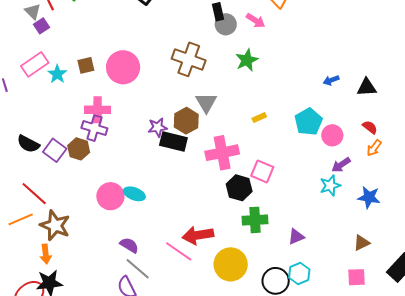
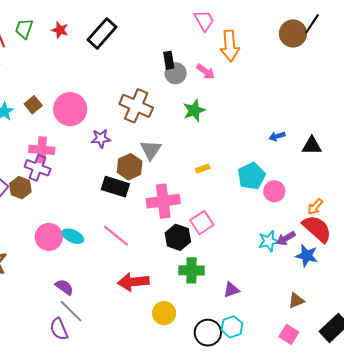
brown square: (86, 65) -> (33, 105), turned -30
purple star: (158, 127) -> (101, 138), moved
red semicircle: (370, 127) -> (317, 229), moved, size x2.0
purple arrow: (341, 165) -> (286, 238), moved
pink square: (262, 171) -> (202, 223), turned 30
pink line: (179, 251) -> (116, 236), moved
yellow circle: (231, 264) -> (164, 313), size x0.7
pink square: (357, 277) -> (289, 334), turned 30

